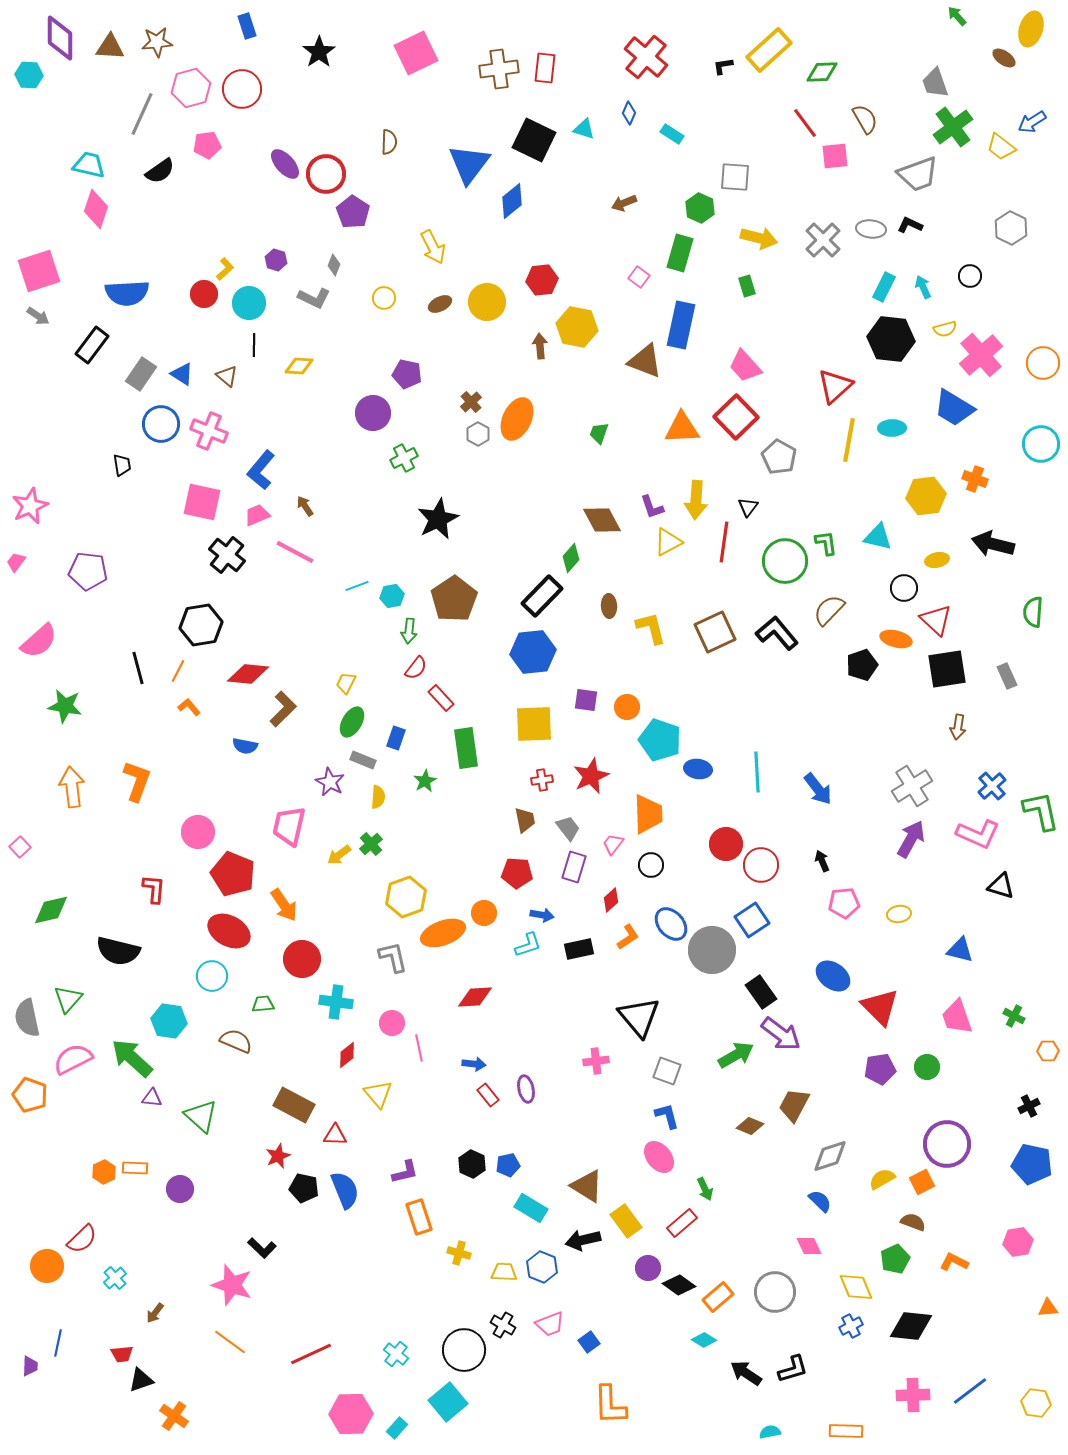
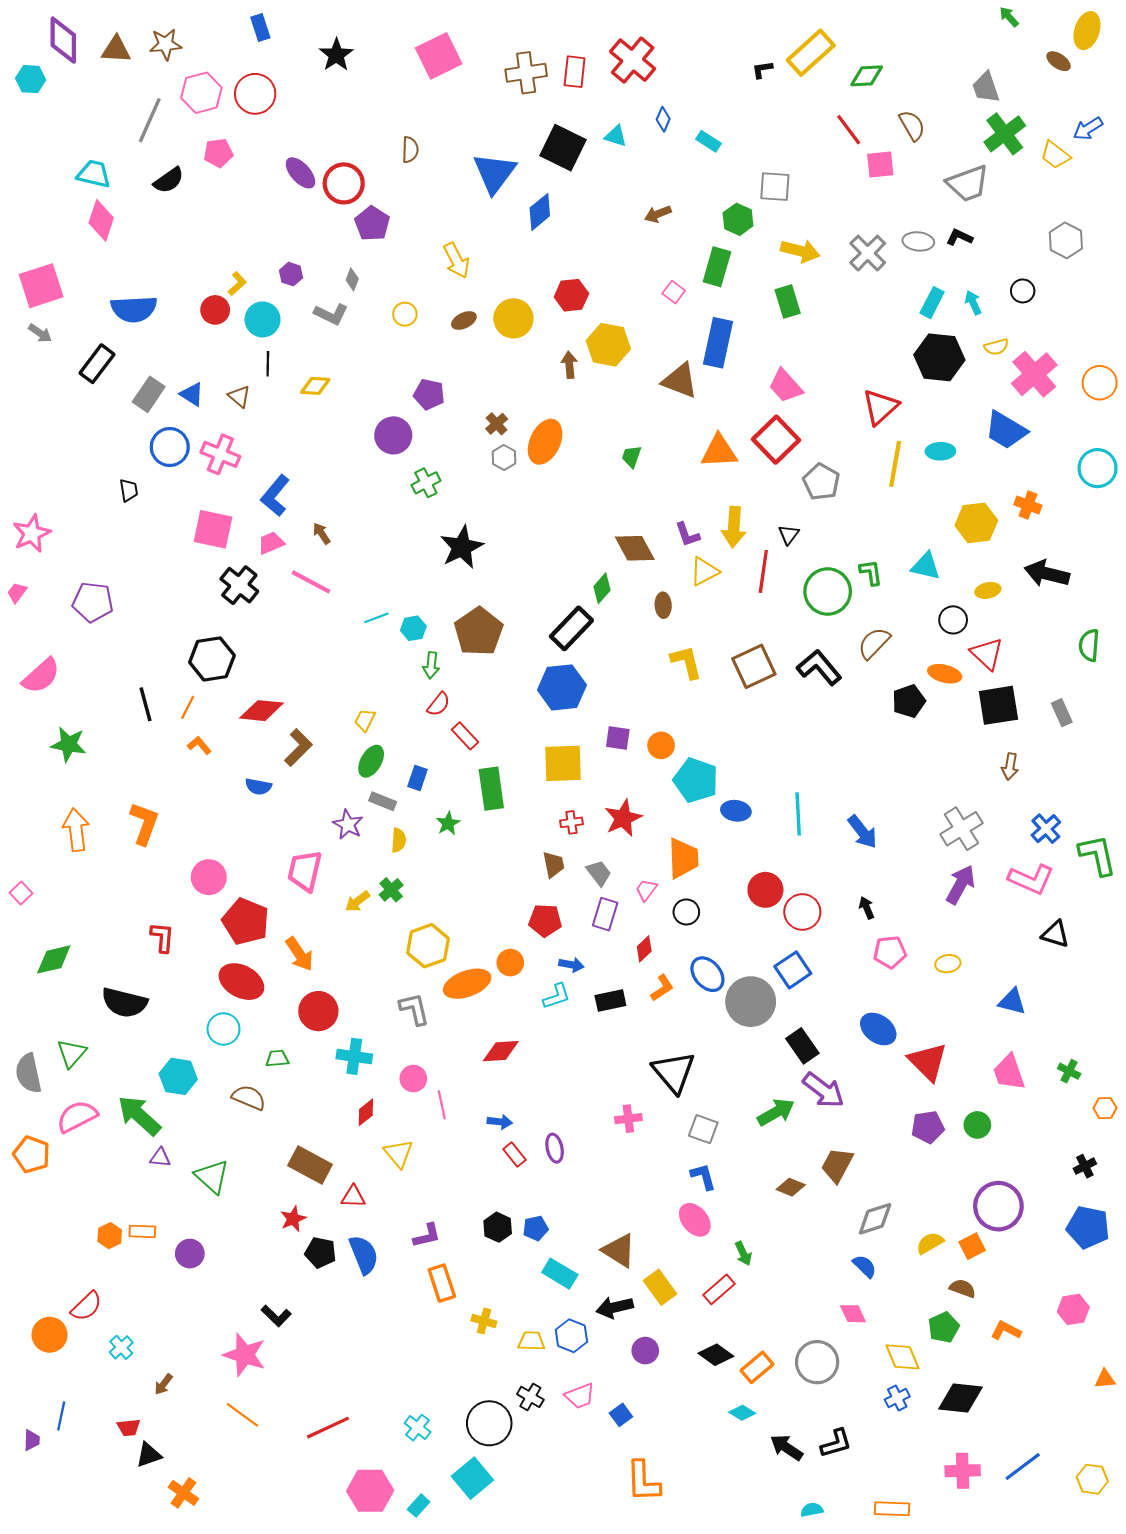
red cross: (646, 57) -> (633, 60), moved
green rectangle: (747, 286) -> (788, 302), size x1.4
brown ellipse: (609, 606) -> (663, 605), moved
purple circle: (648, 1268) -> (645, 1351), moved

